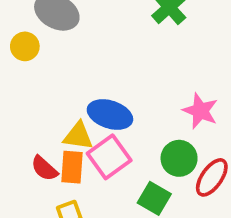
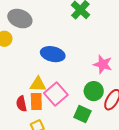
blue ellipse: (110, 115) -> (53, 54), moved
red semicircle: (44, 168) -> (21, 104), turned 42

